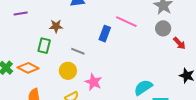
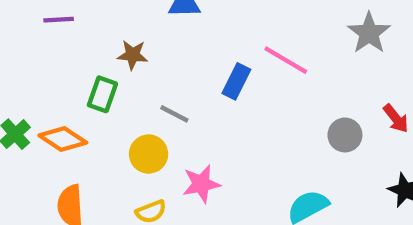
gray circle: (163, 28) -> (345, 135), moved
pink star: (93, 82) -> (201, 184), turned 30

